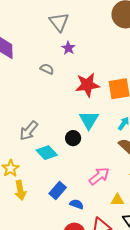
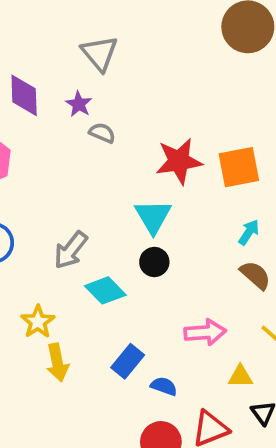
gray triangle: (59, 22) -> (100, 53), moved
purple star: (68, 48) -> (79, 104), moved
cyan triangle: (89, 120) -> (153, 216), moved
pink arrow: (99, 176) -> (205, 332), turned 35

